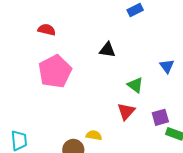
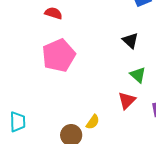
black triangle: (107, 50) -> (130, 41), moved, turned 30
yellow semicircle: (94, 135) -> (93, 122), turned 112

